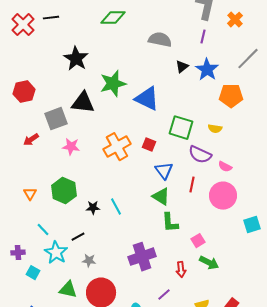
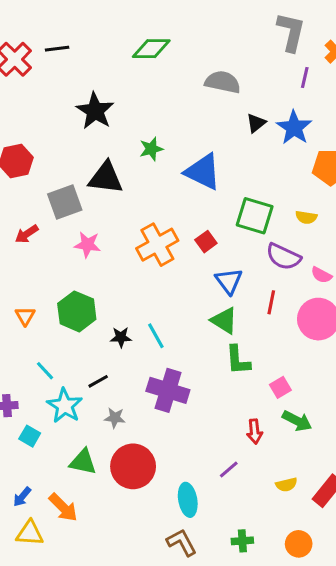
purple line: (203, 37) -> (305, 77), moved
green star: (113, 84) -> (151, 149), size x0.6
red square: (149, 145) -> (206, 242), turned 32
purple cross: (142, 257) -> (168, 390), moved, turned 36

